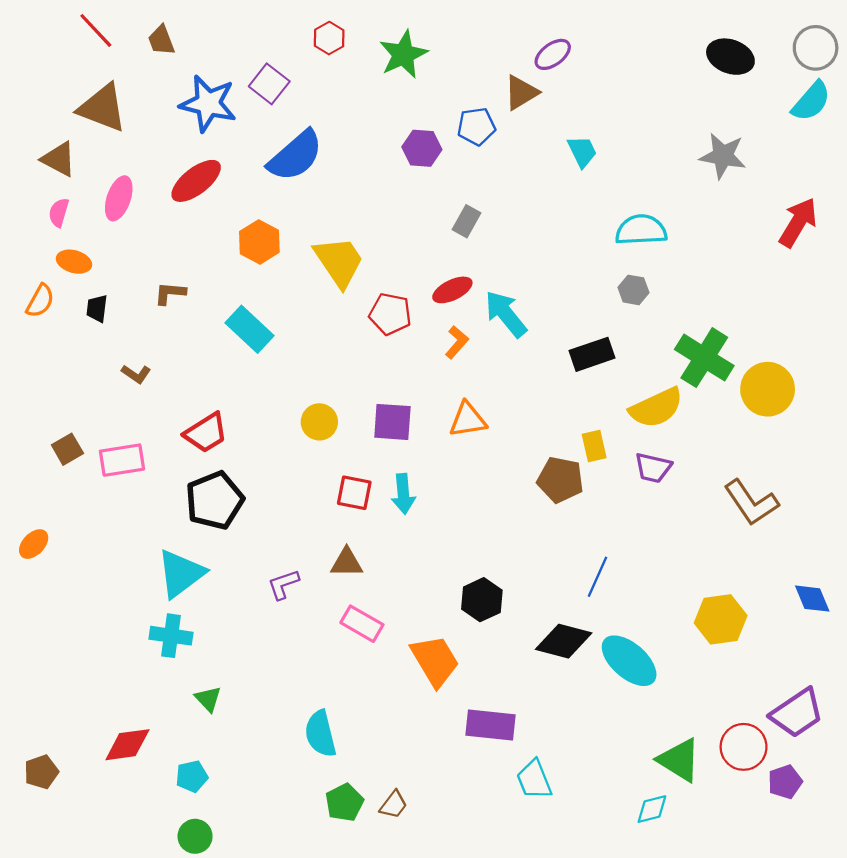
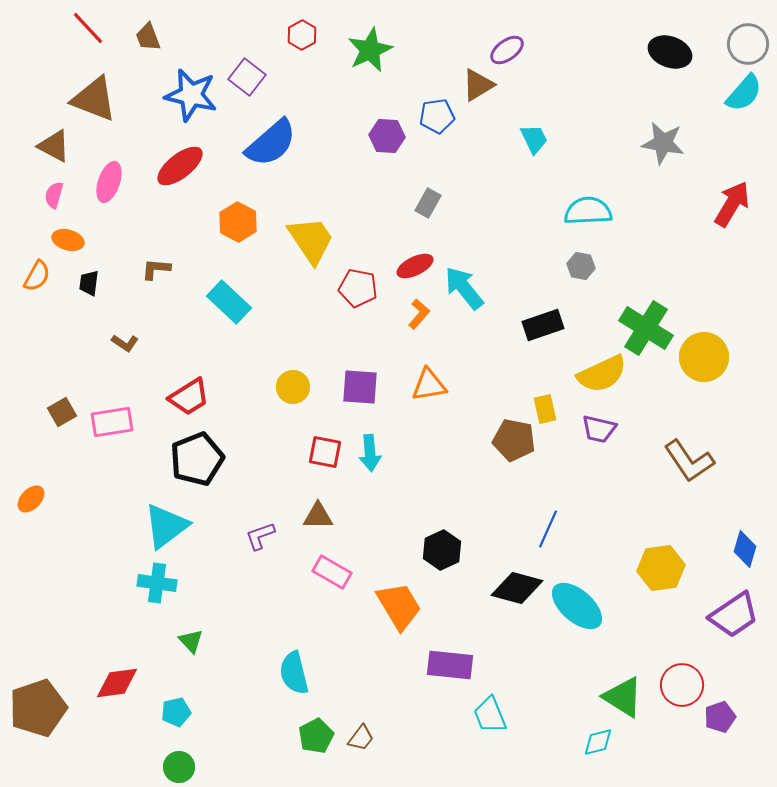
blue diamond: (812, 599) -> (745, 549), turned 39
purple trapezoid: (797, 713) -> (734, 615), moved
brown pentagon: (41, 772) -> (38, 708), size x1.8

